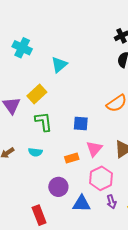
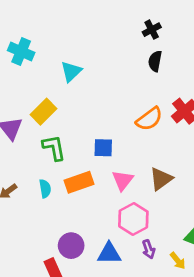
cyan semicircle: (35, 152) -> (45, 189), turned -104
orange rectangle: (72, 158) -> (79, 182), moved, size x1.5
purple circle: (58, 187) -> (71, 246), moved

